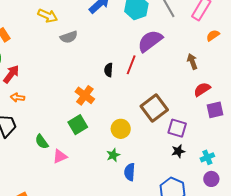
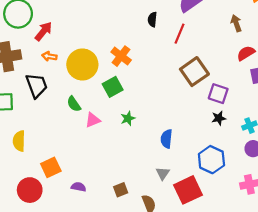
red line: (131, 65) -> (180, 34), moved
black semicircle: (109, 70) -> (152, 19), moved
yellow circle: (121, 129) -> (82, 65), moved, size x1.5
green star: (113, 155) -> (128, 118), moved

